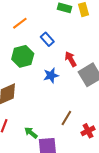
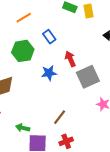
red cross: (88, 131) -> (66, 141), moved
green arrow: (31, 133) -> (23, 128), turned -32

